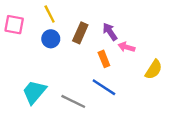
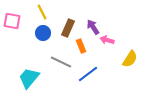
orange rectangle: (104, 59) -> (81, 46), moved
blue line: (104, 87) -> (88, 74), turned -70
gray line: (73, 101) -> (61, 62), moved

